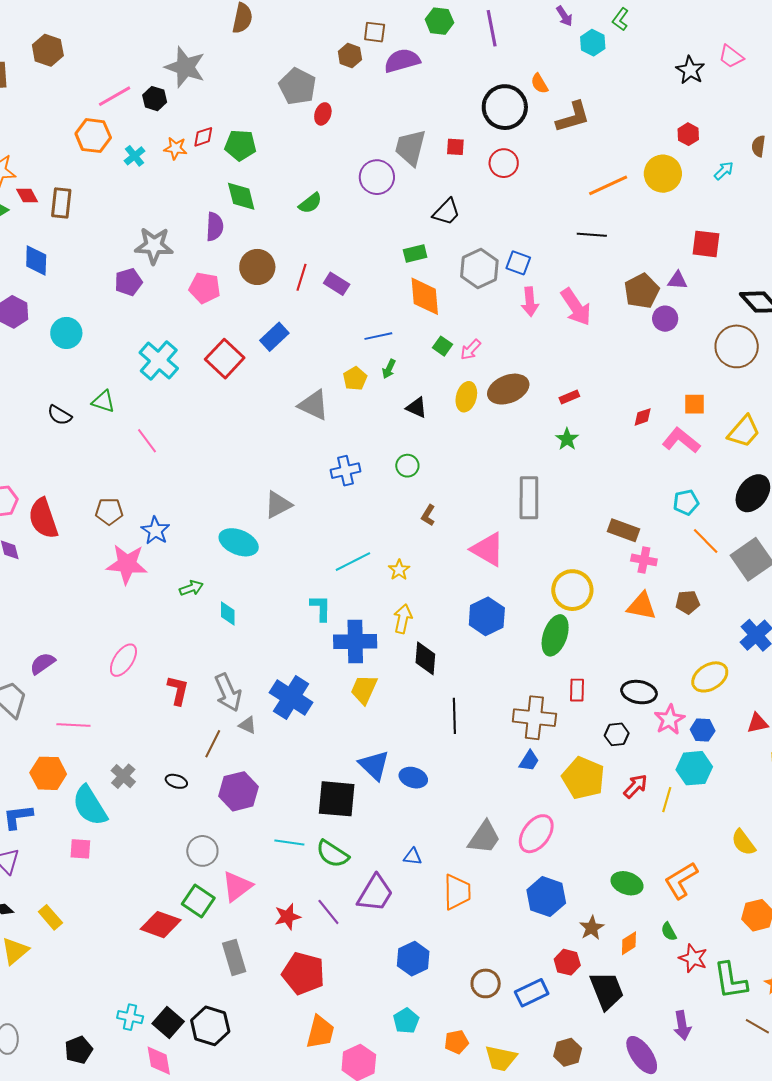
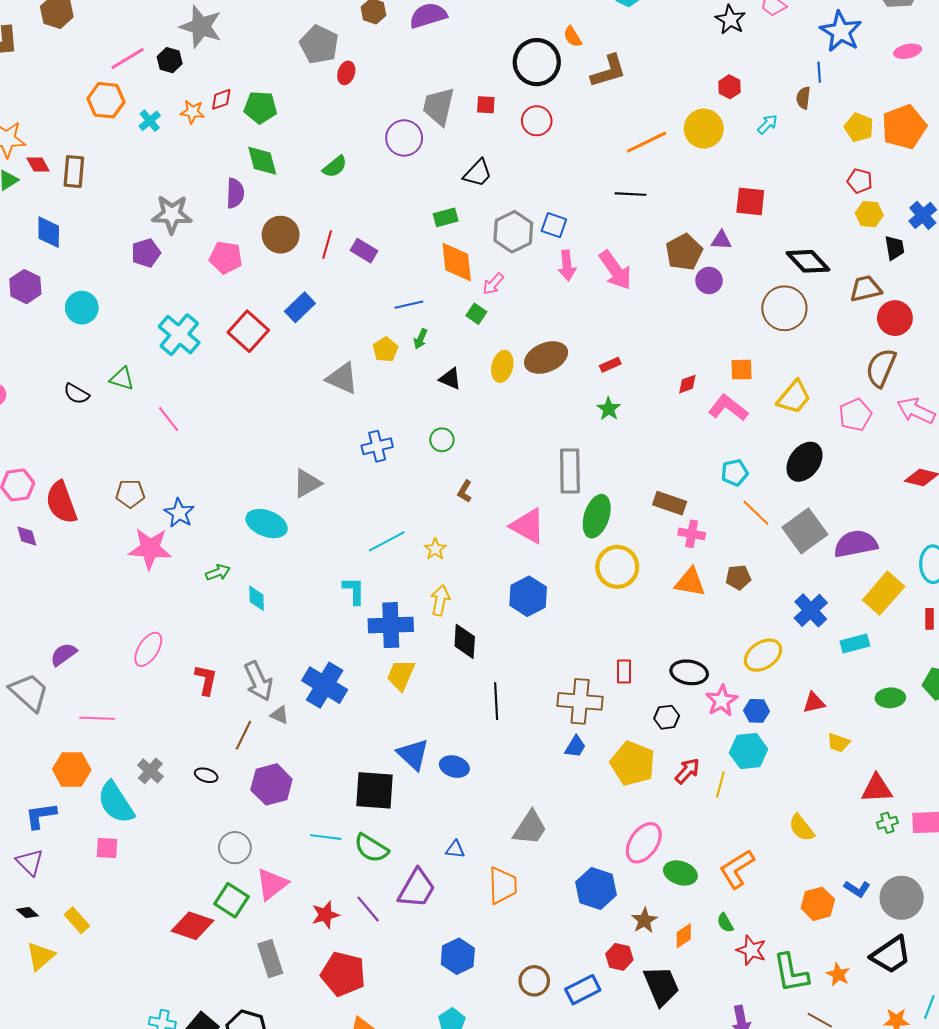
pink arrow: (471, 350) -> (493, 284), moved
green ellipse: (555, 635) -> (597, 516), moved
pink ellipse: (536, 834) -> (644, 843), moved

